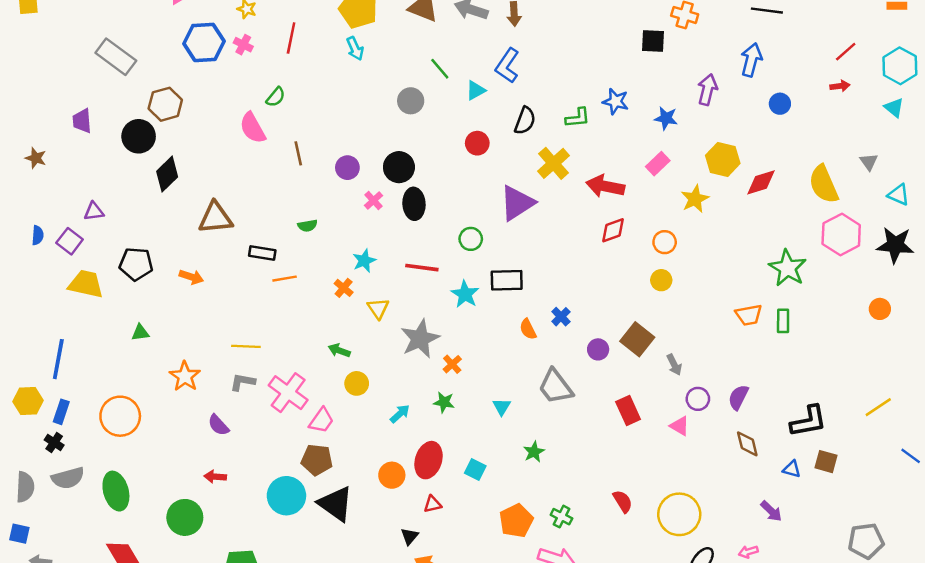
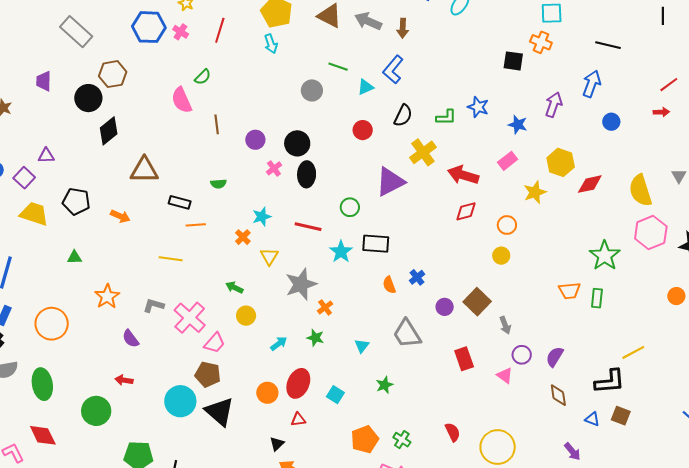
green line: (440, 69) -> (338, 67), turned -36
yellow line: (246, 346) -> (171, 259), moved
yellow line: (878, 407) -> (633, 352), moved

